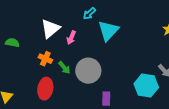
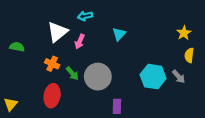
cyan arrow: (89, 14) -> (85, 16), moved, turned 32
cyan triangle: (108, 31) -> (119, 34), size x0.6
cyan hexagon: (146, 86) -> (153, 77), moved

